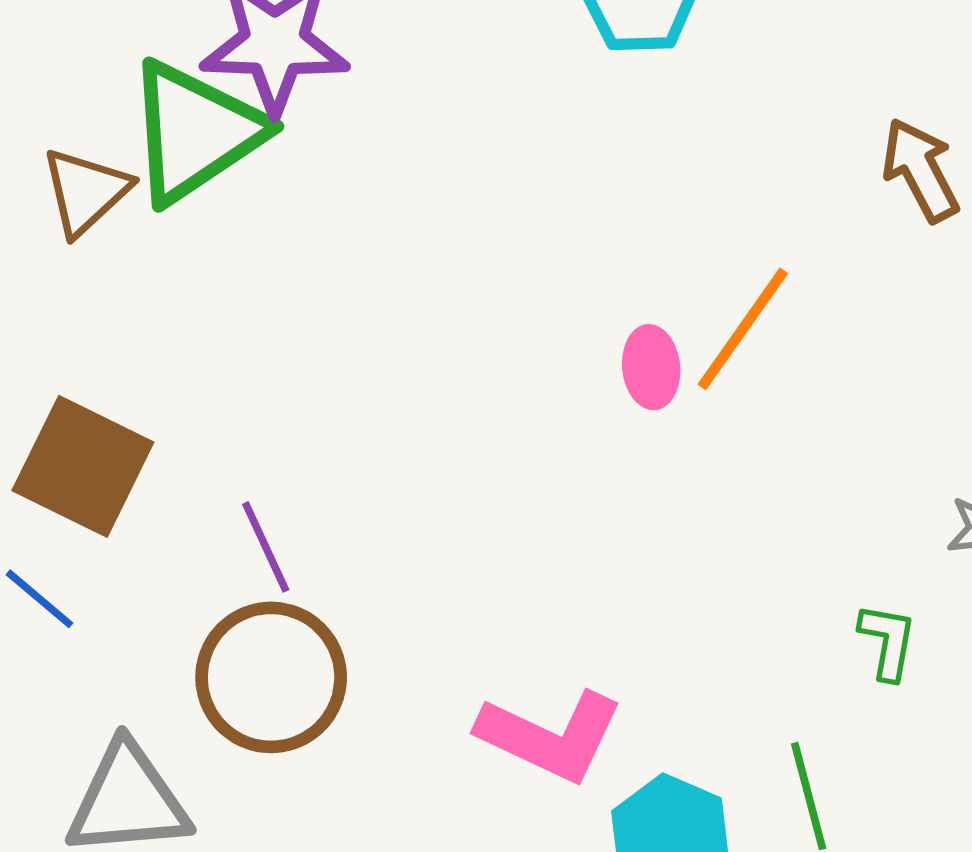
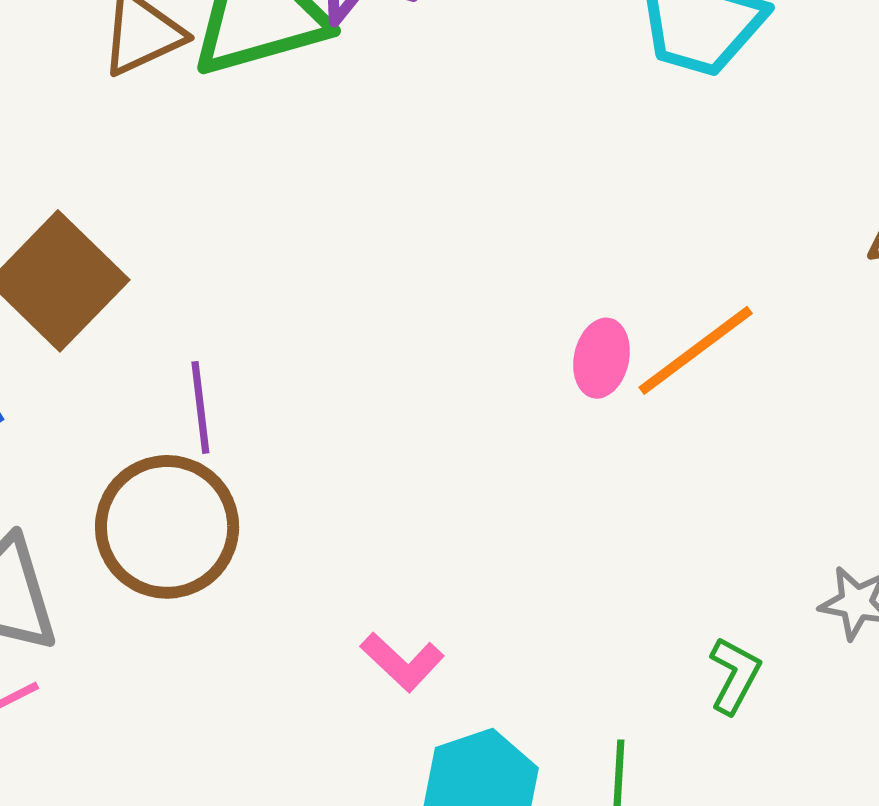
pink L-shape: (550, 736) -> (402, 662), size x0.6

